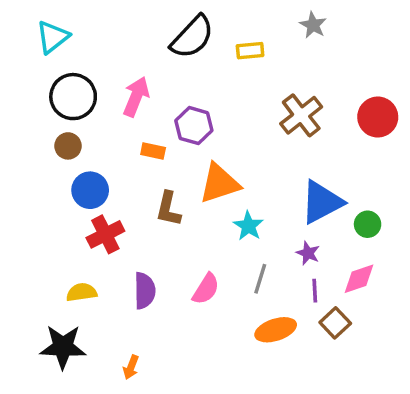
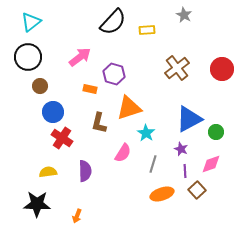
black circle: (73, 97) -> (28, 57), moved
pink arrow: (136, 97) -> (80, 57), turned 30
red cross: (105, 234) -> (62, 138), turned -30
pink semicircle: (206, 289) -> (123, 153), moved

